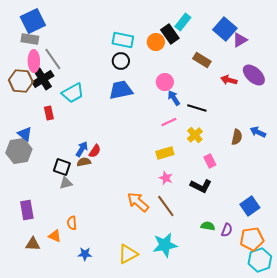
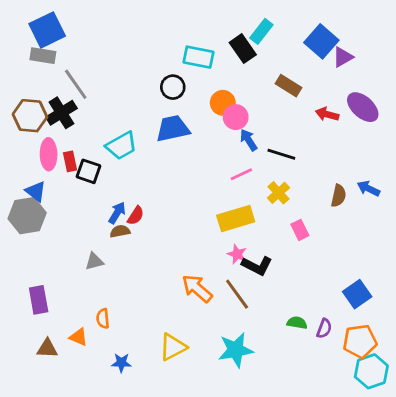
cyan rectangle: (123, 40) -> (199, 57), moved
orange circle: (156, 42) -> (223, 103), moved
pink ellipse: (34, 61) -> (49, 154), moved
cyan trapezoid: (73, 93) -> (121, 146), moved
yellow rectangle: (165, 153) -> (236, 218), size x1.4
black square: (62, 167) -> (89, 171), moved
black L-shape: (201, 186) -> (257, 266), moved
yellow triangle: (128, 254) -> (173, 347), moved

